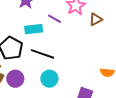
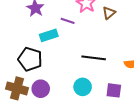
black line: (43, 54) -> (94, 58), moved
cyan circle: (49, 79) -> (83, 87), moved

